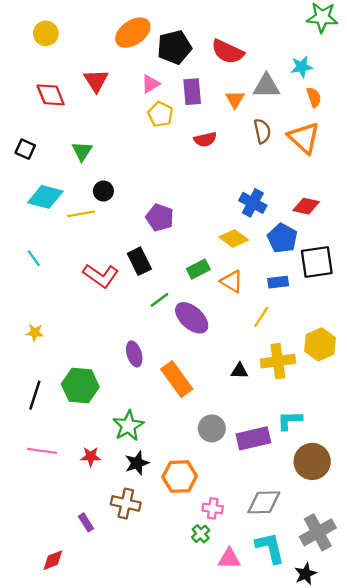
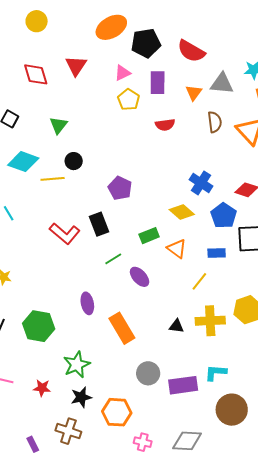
purple ellipse: (192, 318) -> (140, 277), size x0.7

